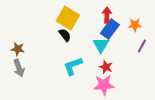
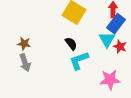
black semicircle: (65, 35) -> (71, 44), moved
red star: (106, 67) -> (120, 47), moved

